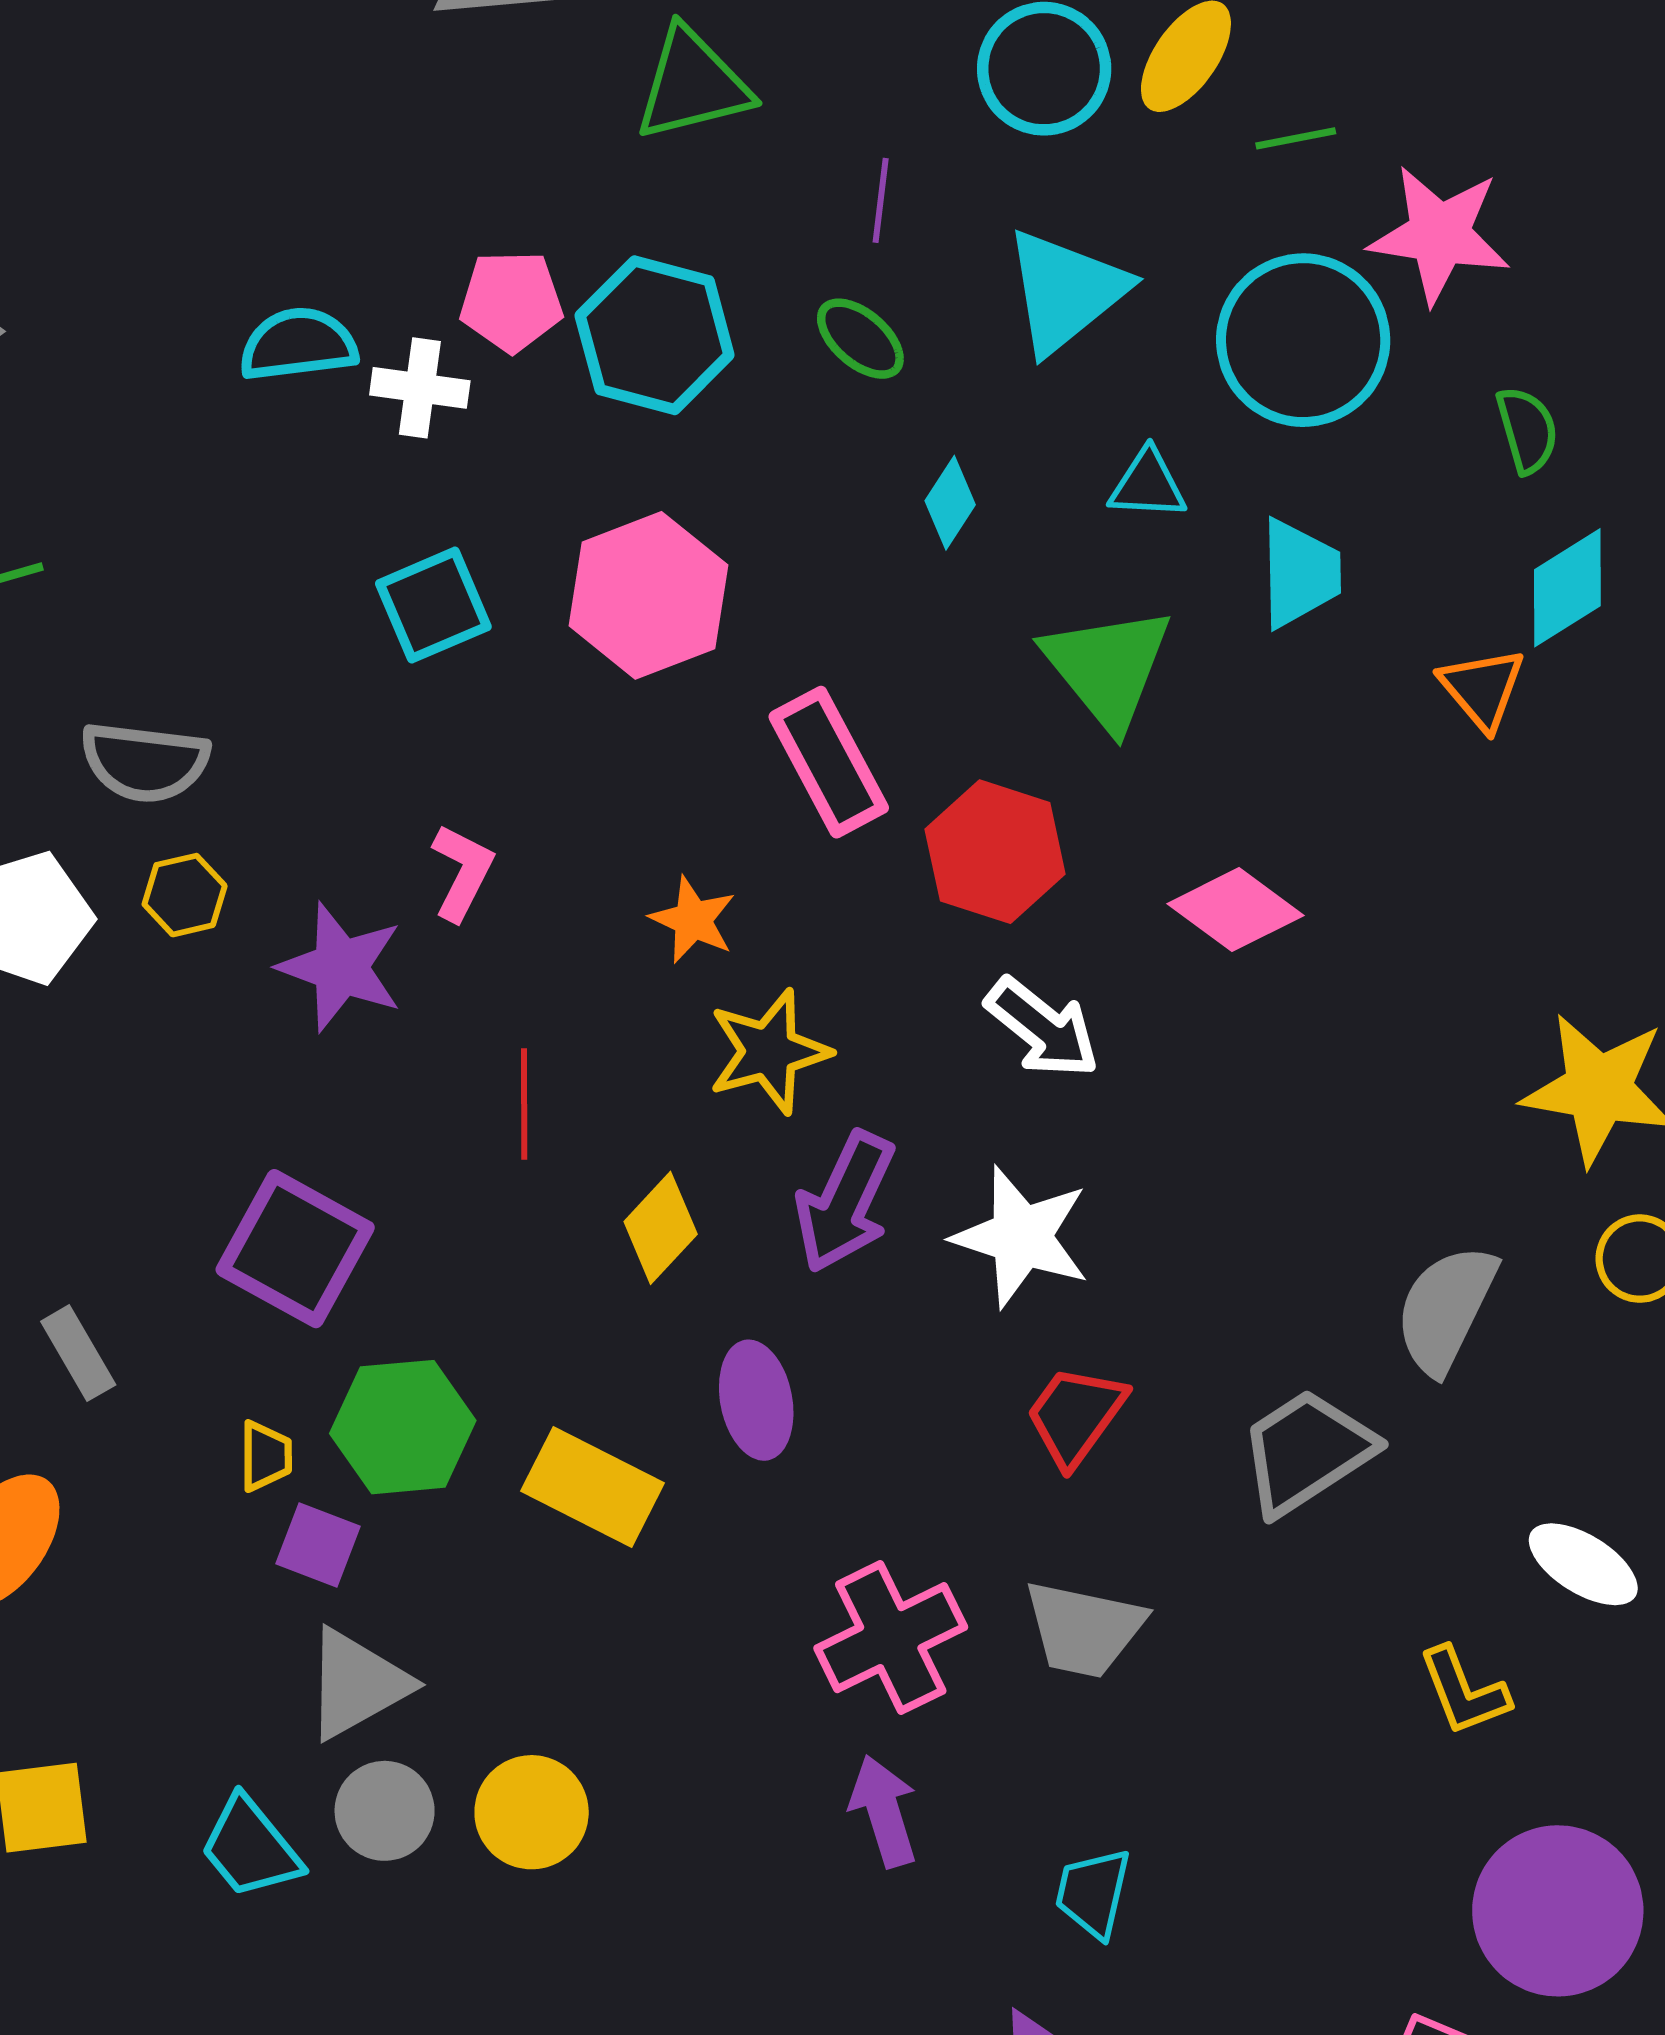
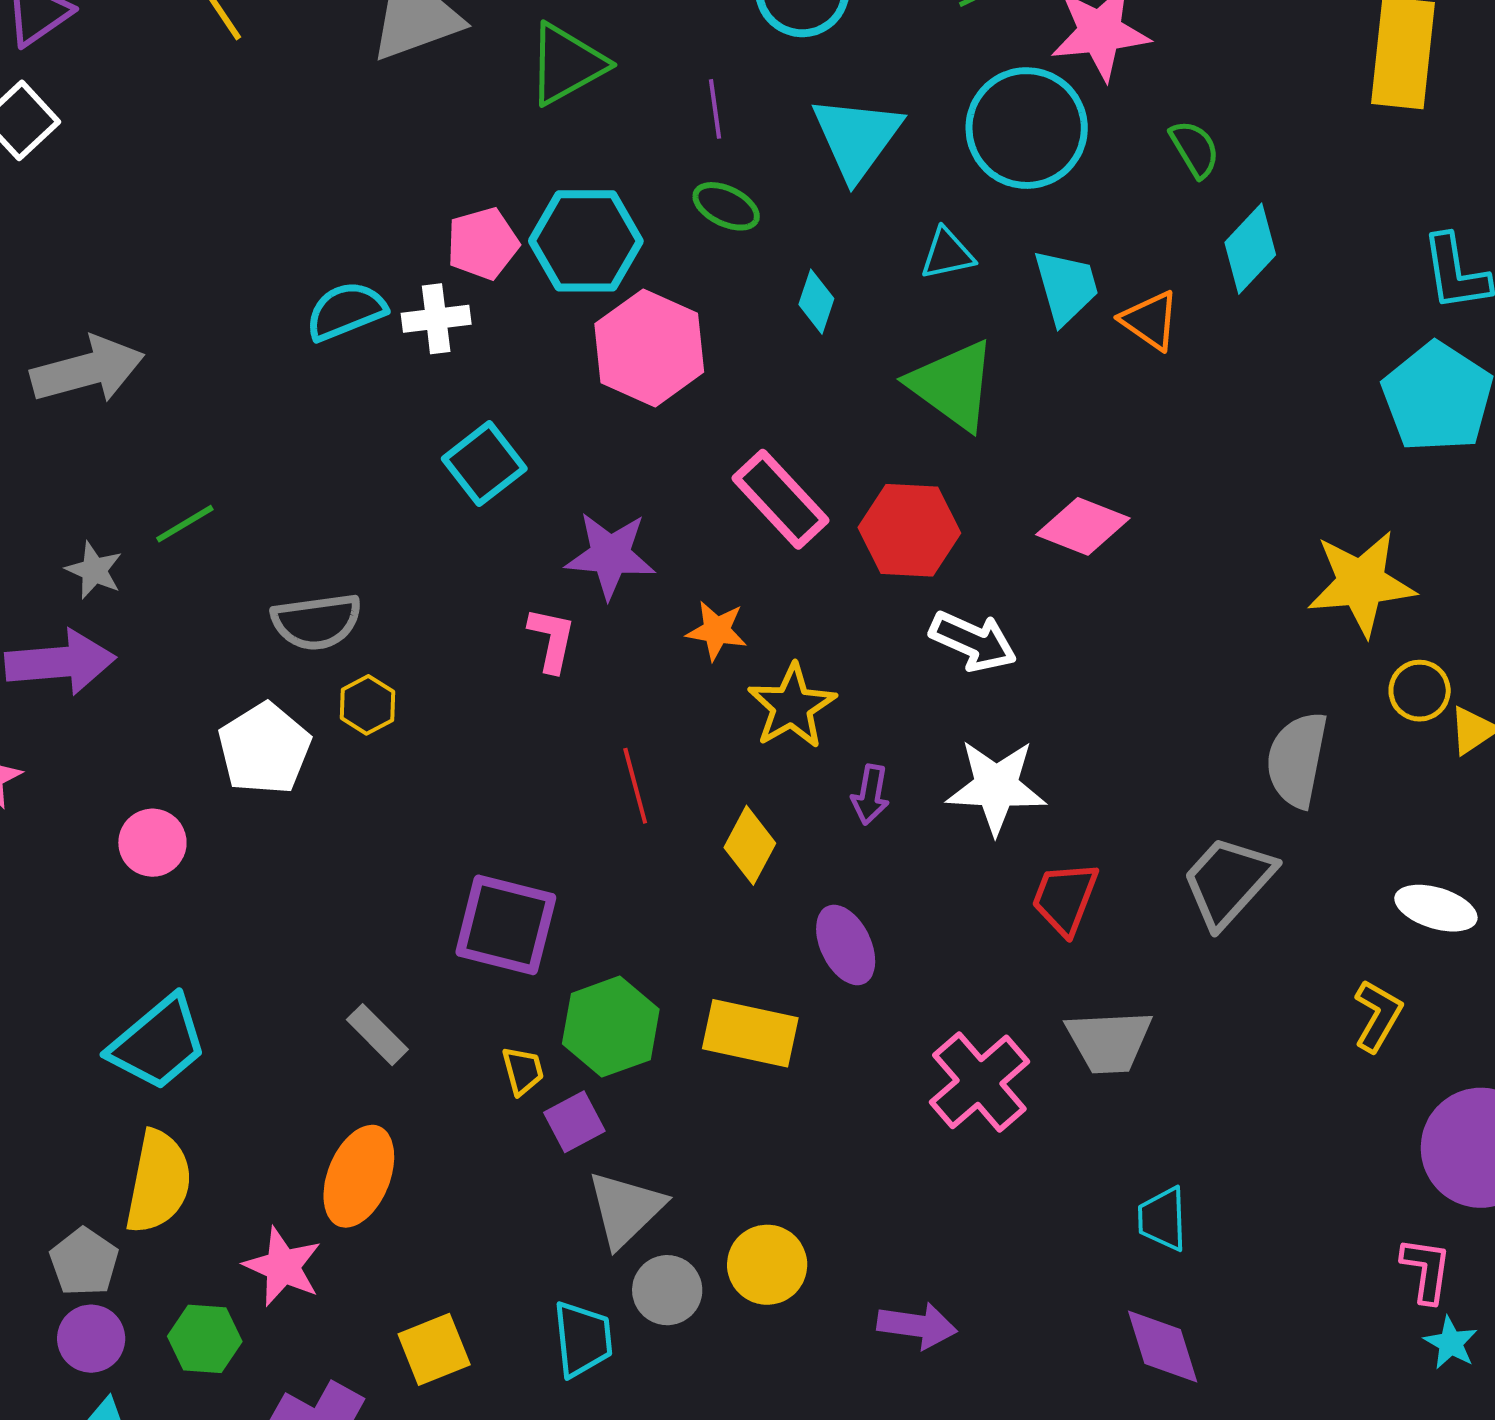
pink hexagon: (648, 595) -> (649, 348), moved
orange triangle: (1482, 689) -> (1150, 320), moved
purple star: (341, 967) -> (610, 555), moved
purple arrow: (845, 1202) -> (870, 795), size x0.6
purple square: (318, 1545) -> (574, 1122), turned -34
yellow L-shape: (1464, 1691) -> (1378, 1016), turned -114
purple arrow: (884, 1811) -> (917, 1326), moved, turned 130
cyan trapezoid: (250, 1848) -> (583, 1339), turned -132

